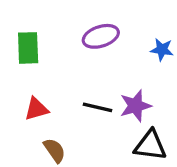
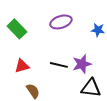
green rectangle: (28, 48) -> (17, 29), turned -42

